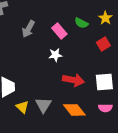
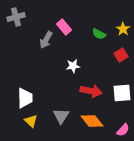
pink rectangle: (59, 31) -> (64, 27), moved
yellow triangle: (22, 107) -> (31, 121), moved
pink semicircle: (105, 108) -> (123, 130), moved, turned -48

